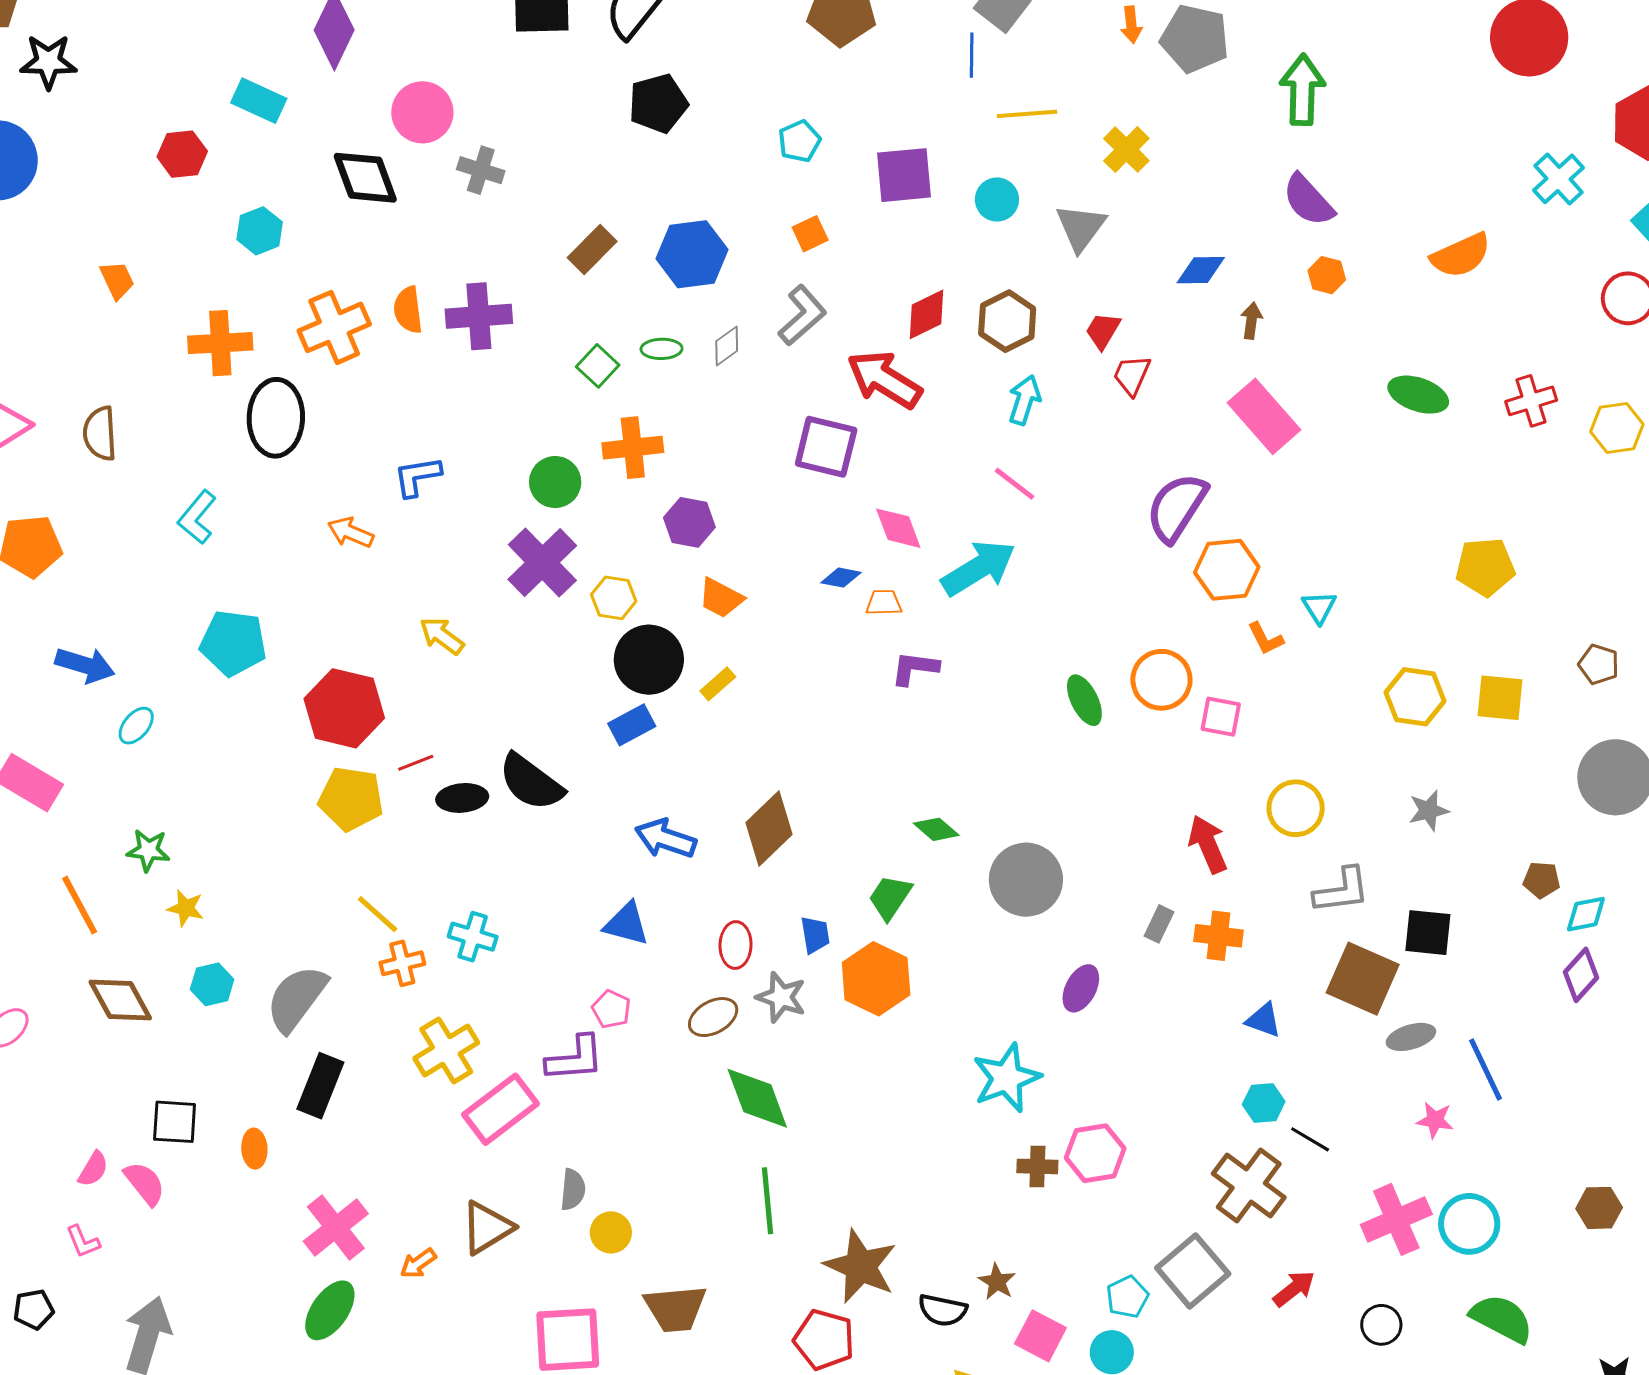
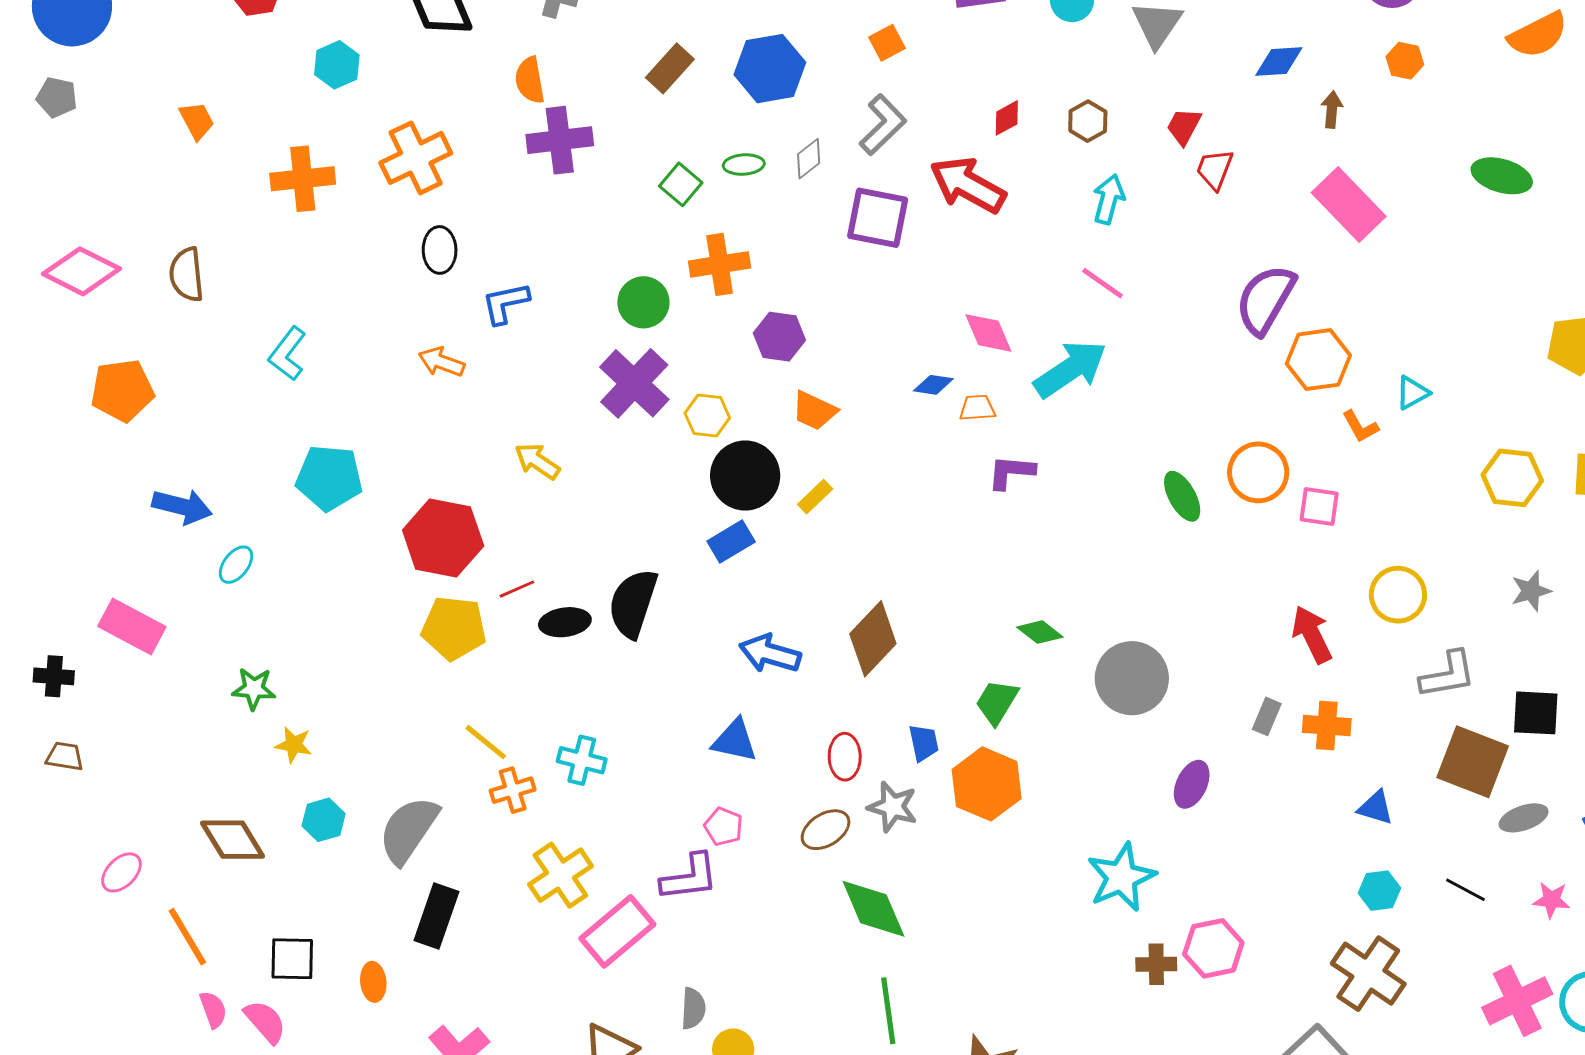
orange semicircle: (408, 310) -> (530, 80), moved
red diamond: (926, 314) -> (1007, 118), size x0.7
brown hexagon: (1007, 321) -> (1088, 121), size x0.7
black ellipse: (276, 418) -> (440, 250), moved, size x0.6
purple square: (826, 447) -> (878, 218), moved
cyan triangle: (1319, 607) -> (1412, 393), turned 36
black semicircle: (531, 782) -> (633, 603), turned 74
orange line: (80, 905) -> (187, 937), moved
black line: (1310, 1139) -> (1465, 890), moved
pink semicircle: (93, 1169) -> (213, 1010), turned -48

